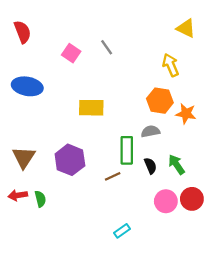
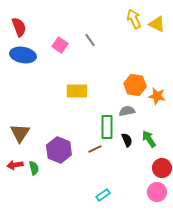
yellow arrow: (171, 65) -> (134, 19), moved
blue ellipse: (27, 86) -> (23, 55), moved
purple hexagon: (70, 160) -> (59, 150), moved
pink circle: (166, 201) -> (157, 192), moved

